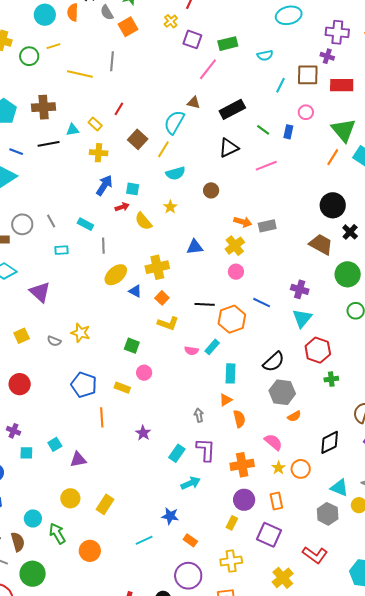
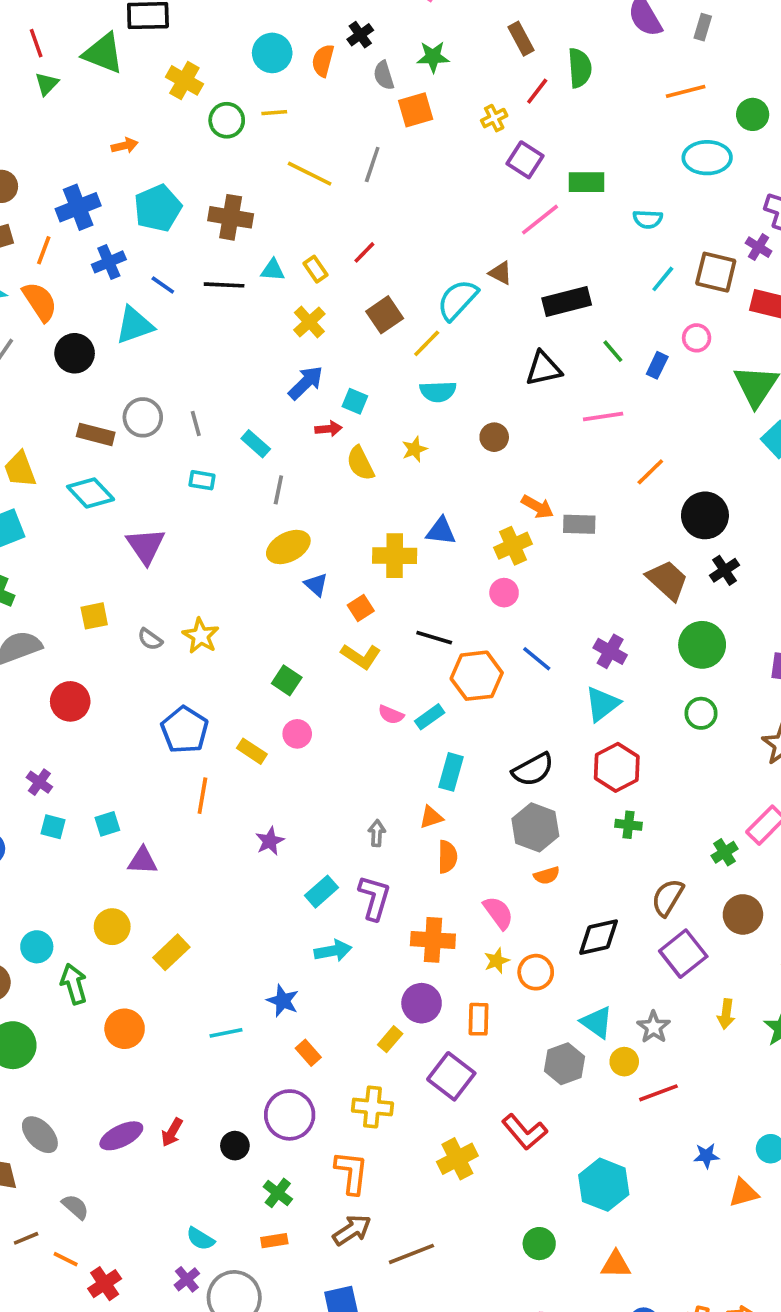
yellow cross: (99, 153) -> (309, 322), turned 30
orange line: (333, 157) -> (650, 472), moved
yellow cross: (157, 267) -> (395, 556), moved

